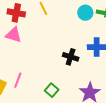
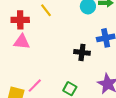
pink line: (18, 80) -> (35, 86), turned 35

